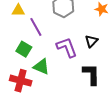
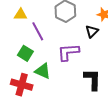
black triangle: (91, 41) -> (92, 31), moved
purple L-shape: (67, 47) -> (68, 52), turned -75

